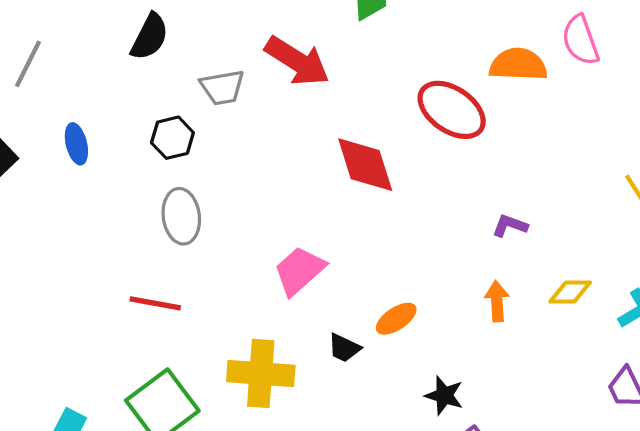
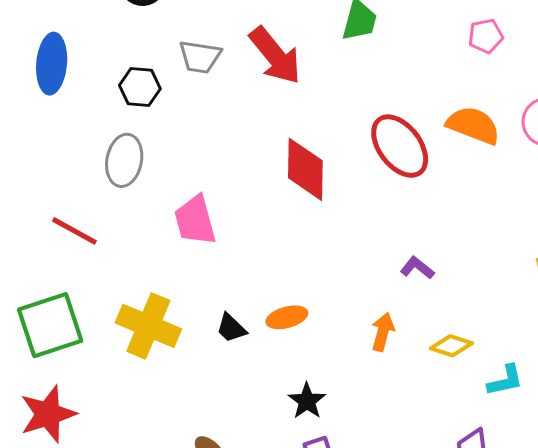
blue ellipse: (76, 144) -> (52, 64), size x1.5
pink trapezoid: (299, 271) -> (195, 220), moved, turned -82

